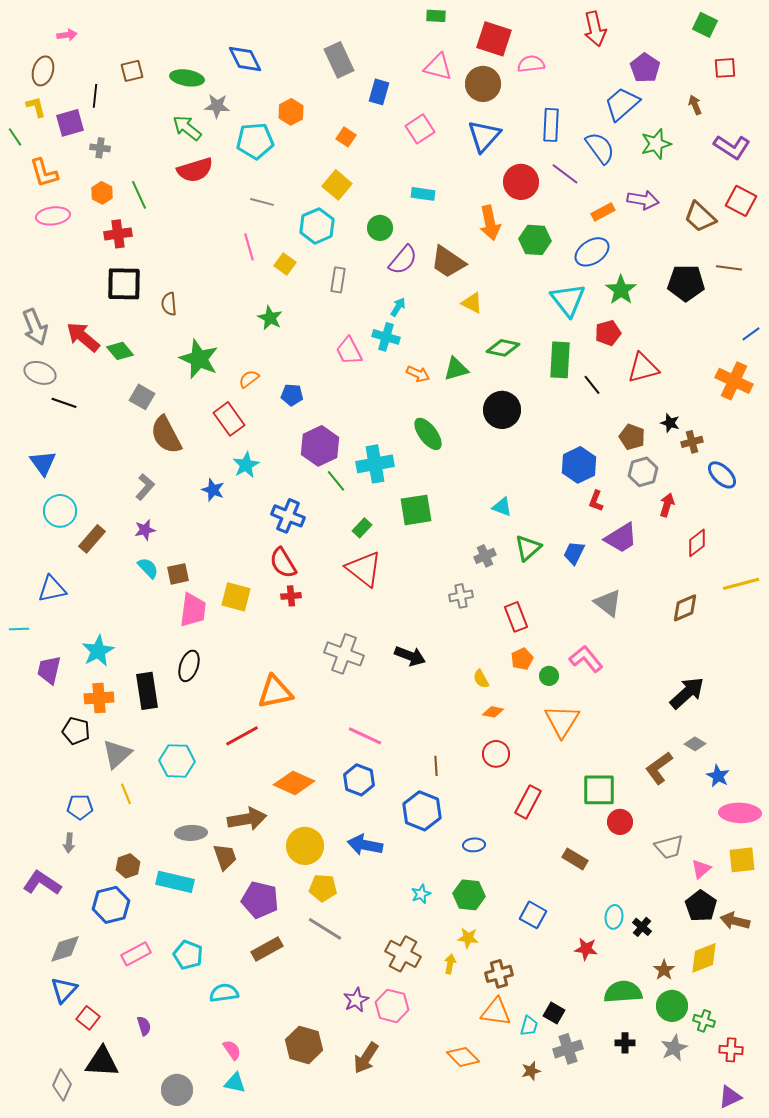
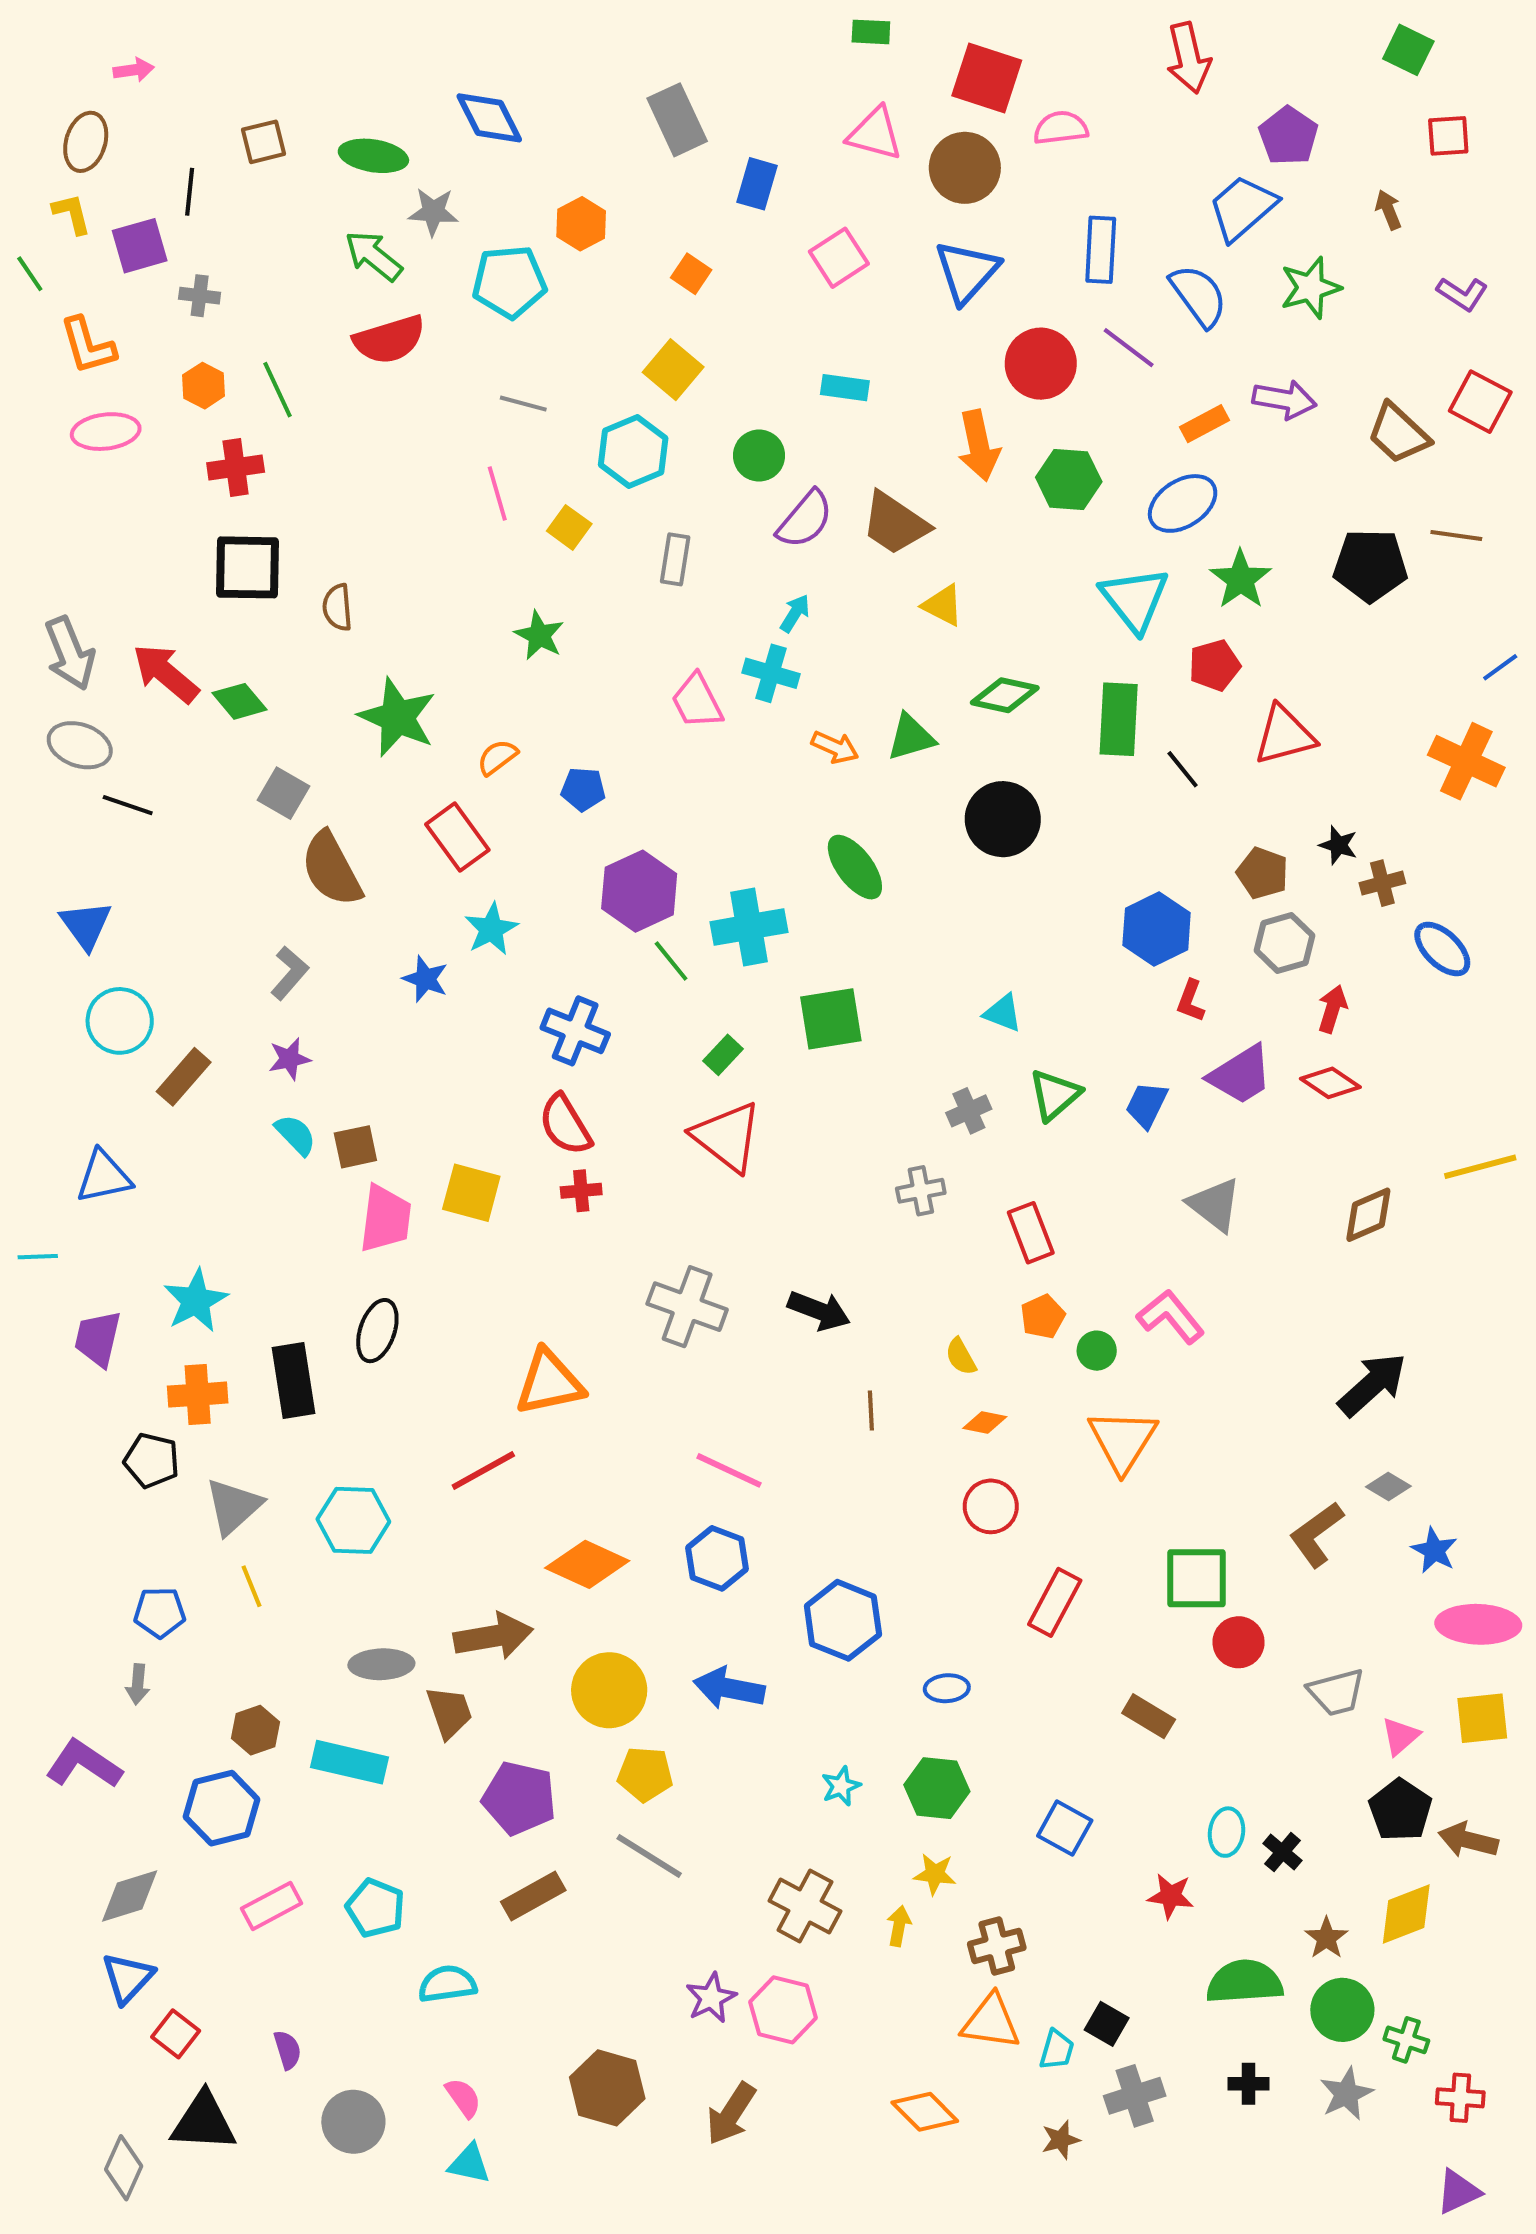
purple L-shape: (732, 147) -> (1462, 294), size x0.7
red diamond: (697, 543) -> (1330, 1083), moved, turned 72
brown line: (436, 766) -> (871, 1411), moved
gray circle: (177, 1090) -> (353, 2122), moved

